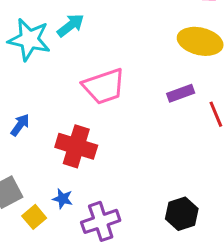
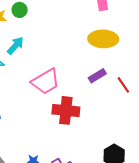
red cross: (76, 146) -> (66, 110), moved

